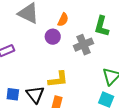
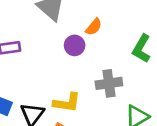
gray cross: (84, 45) -> (109, 83), moved

